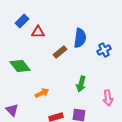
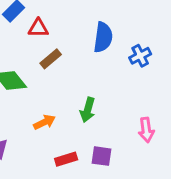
brown rectangle: (60, 52) -> (51, 59), moved
green arrow: (81, 84) -> (88, 110), moved

